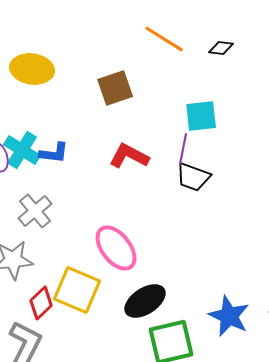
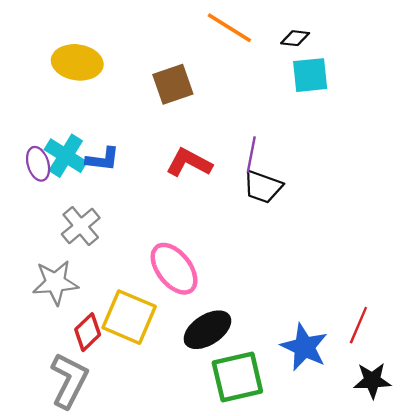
cyan square: (201, 116) -> (310, 75), moved

